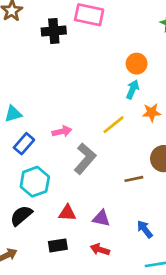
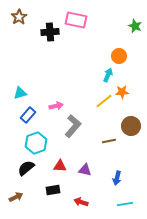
orange circle: (137, 64) -> (119, 56), moved
yellow line: (114, 125) -> (104, 101), moved
blue arrow: (145, 229) -> (117, 178), turned -128
red arrow: (100, 250) -> (81, 202), moved

